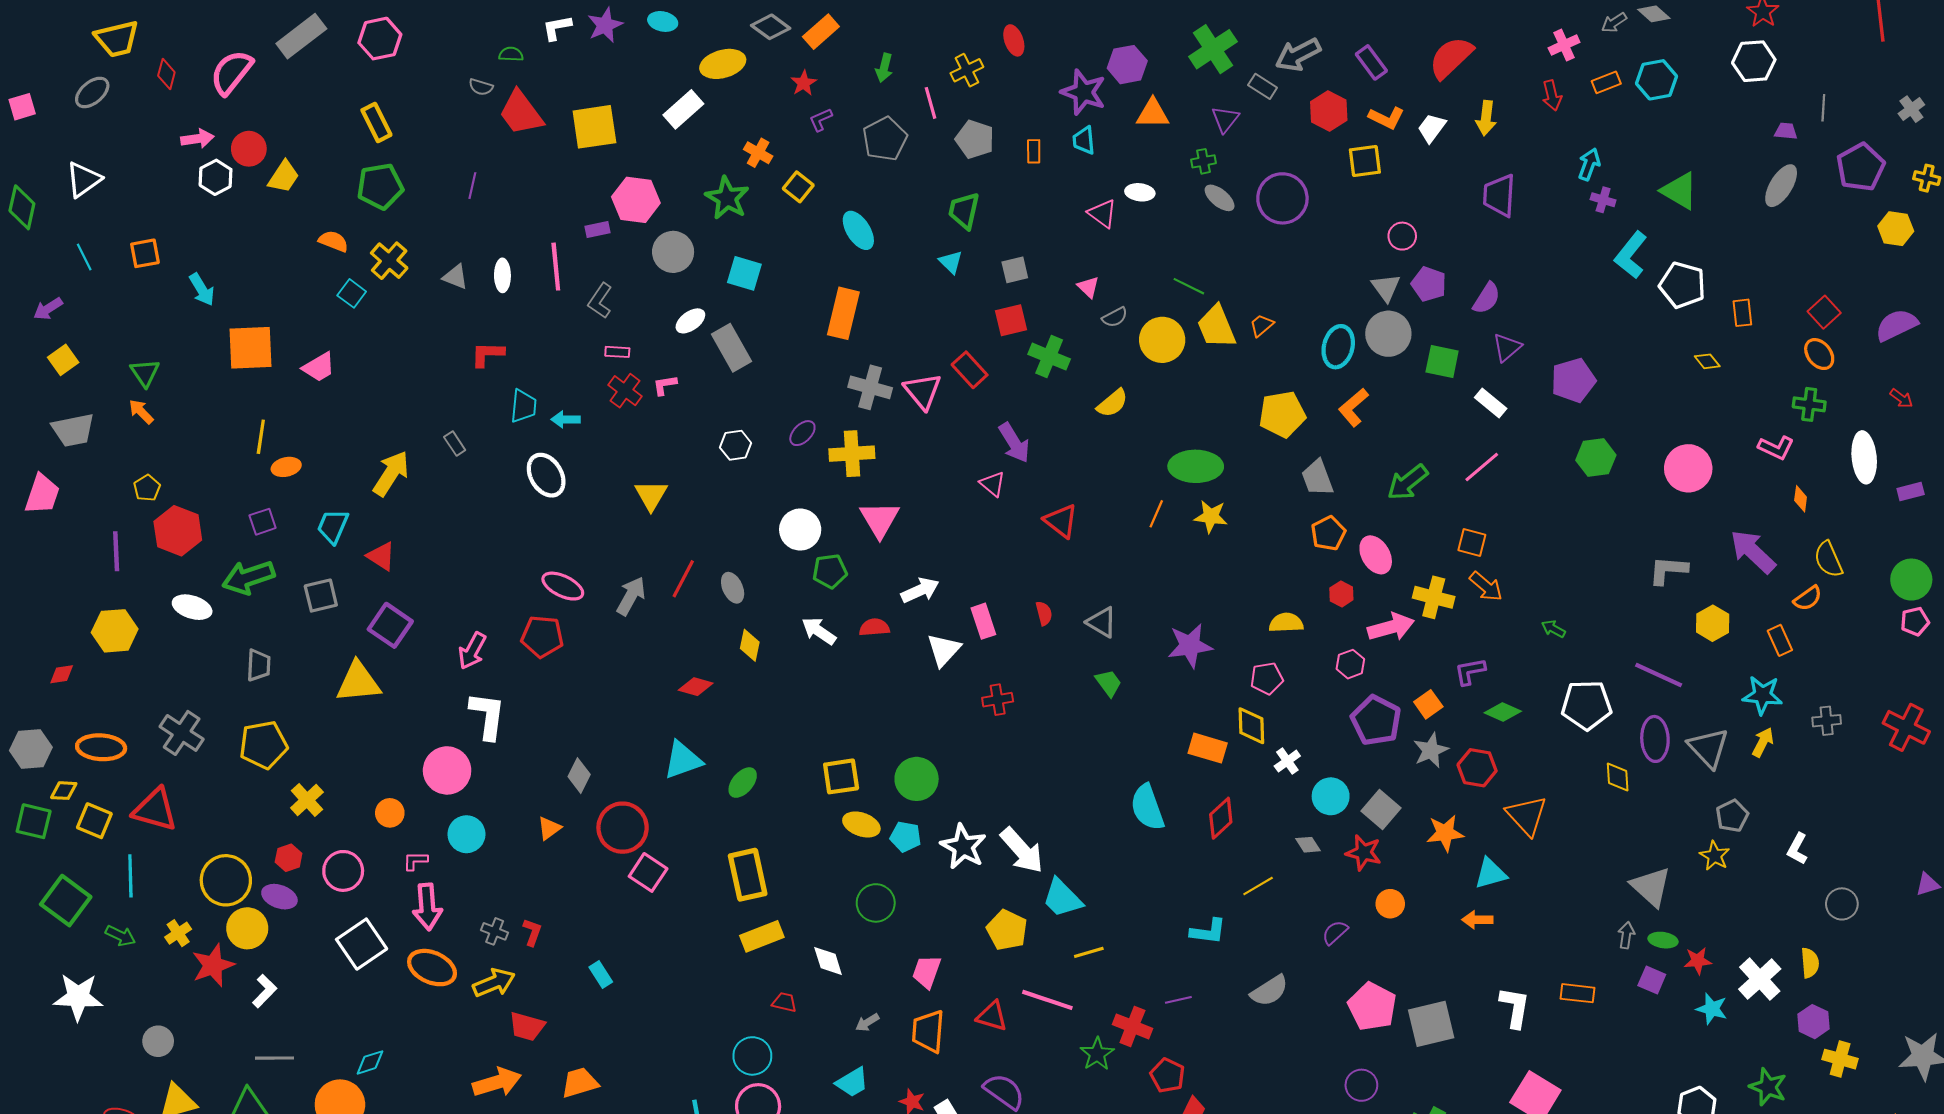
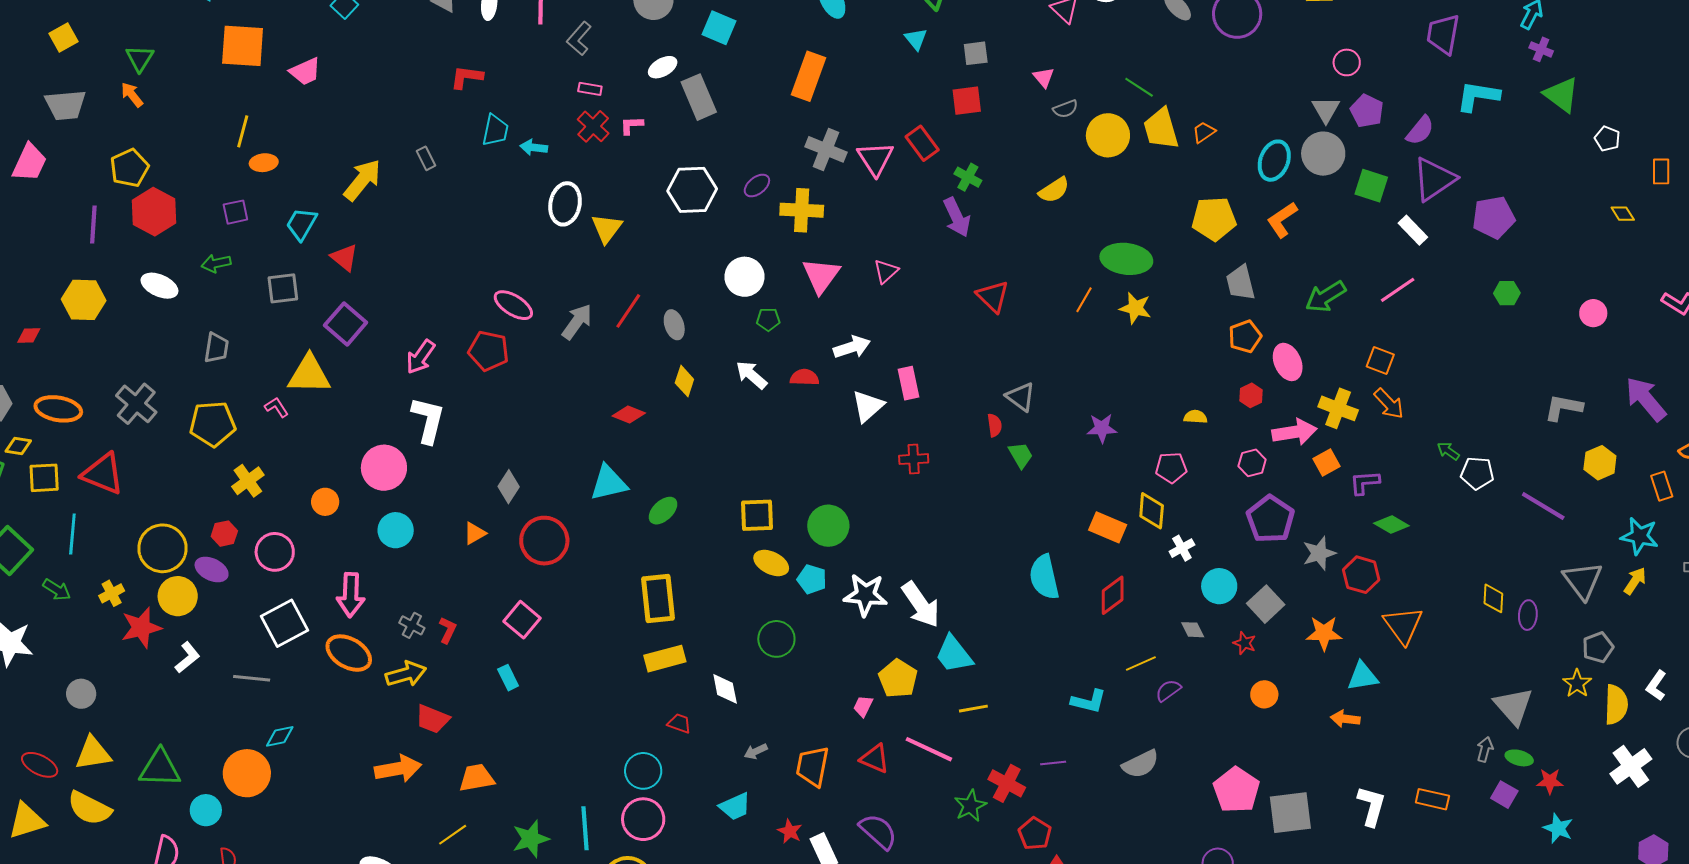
green triangle: (1679, 191) -> (1562, 95), moved
cyan L-shape: (1631, 255) -> (1478, 96), moved, turned 54
white pentagon: (1682, 285) -> (1607, 139), size x0.6
purple triangle: (1507, 347) -> (1434, 179), size x1.6
green cross: (1049, 357) -> (968, 177), moved, size x0.7
white hexagon: (736, 445) -> (692, 190), size x1.6
green hexagon: (1596, 458) -> (1507, 293), size x0.7
pink circle: (1688, 468) -> (1593, 313), size x0.6
white ellipse: (546, 475) -> (565, 204), moved, turned 36
pink triangle: (993, 484) -> (886, 271), moved, turned 32
yellow pentagon: (147, 488) -> (129, 168), size x1.5
green pentagon: (830, 571) -> (768, 319), size x0.7
green arrow: (248, 577) -> (216, 263), size x0.6
red semicircle: (1044, 613) -> (995, 425), moved
yellow semicircle: (1286, 623) -> (1195, 417), size x0.7
purple star: (1190, 646) -> (1102, 428), size x0.7
orange square: (1428, 704) -> (1326, 463), moved
white pentagon: (1587, 705) -> (1477, 473), moved, size x0.7
purple ellipse: (1655, 739) -> (1528, 615), moved, size x0.7
yellow square: (94, 821) -> (44, 478), turned -32
white star: (963, 847) -> (865, 595), turned -30
red star: (1364, 853) -> (1244, 643), size x0.7
pink L-shape: (415, 861) -> (277, 407), moved, turned 50
pink square: (648, 872) -> (522, 620), moved
purple semicircle: (1335, 932) -> (1168, 690), moved
yellow semicircle: (1810, 963) -> (1616, 705), moved, size x1.4
pink trapezoid: (927, 972) -> (863, 706), moved, size x0.7
white cross: (1760, 979) -> (1631, 766), moved
gray line: (275, 1058) -> (252, 678), moved

